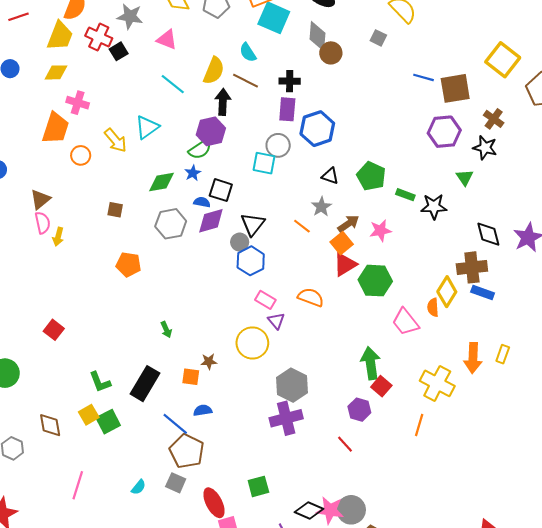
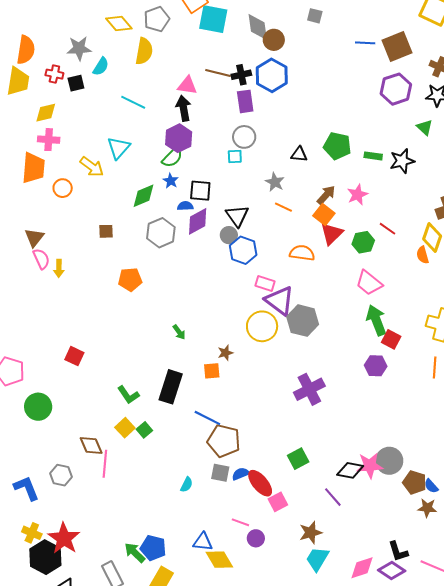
red cross: (99, 37) -> (54, 74), size x0.7
pink triangle: (167, 39) -> (187, 85), moved
black square: (119, 51) -> (76, 83), turned 30
cyan semicircle: (248, 52) -> (101, 66), moved, turned -102
yellow semicircle: (214, 71) -> (144, 51), moved
yellow diamond: (56, 72) -> (46, 113), moved
brown line: (246, 81) -> (218, 73), moved
blue hexagon: (317, 129) -> (272, 75), moved
cyan square: (264, 163) -> (235, 156), size x0.7
gray star: (321, 207) -> (275, 182), moved
green hexagon: (375, 281) -> (363, 242), size x0.7
orange semicircle: (311, 297) -> (302, 253), moved
purple triangle: (276, 321) -> (280, 301), size x1.8
pink trapezoid: (405, 322) -> (369, 283), moved
gray hexagon: (292, 385) -> (303, 321), moved
blue semicircle: (203, 410) -> (241, 474), moved
green square: (108, 422) -> (144, 430), size x0.7
red line: (345, 444) -> (388, 229), moved
pink line: (78, 485) -> (105, 464), moved

